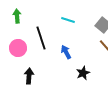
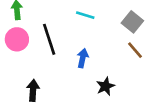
pink circle: (18, 48) -> (17, 39), moved
blue arrow: (66, 52) -> (83, 58), turned 40

